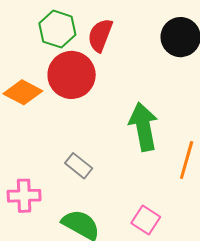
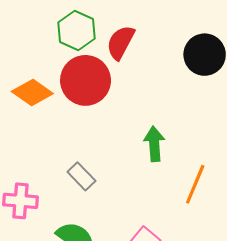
green arrow: (143, 127) -> (154, 144), size x0.7

